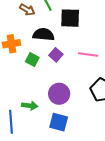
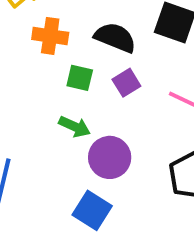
green square: (32, 60) -> (80, 78), turned -32
green arrow: (30, 106) -> (75, 127), moved

